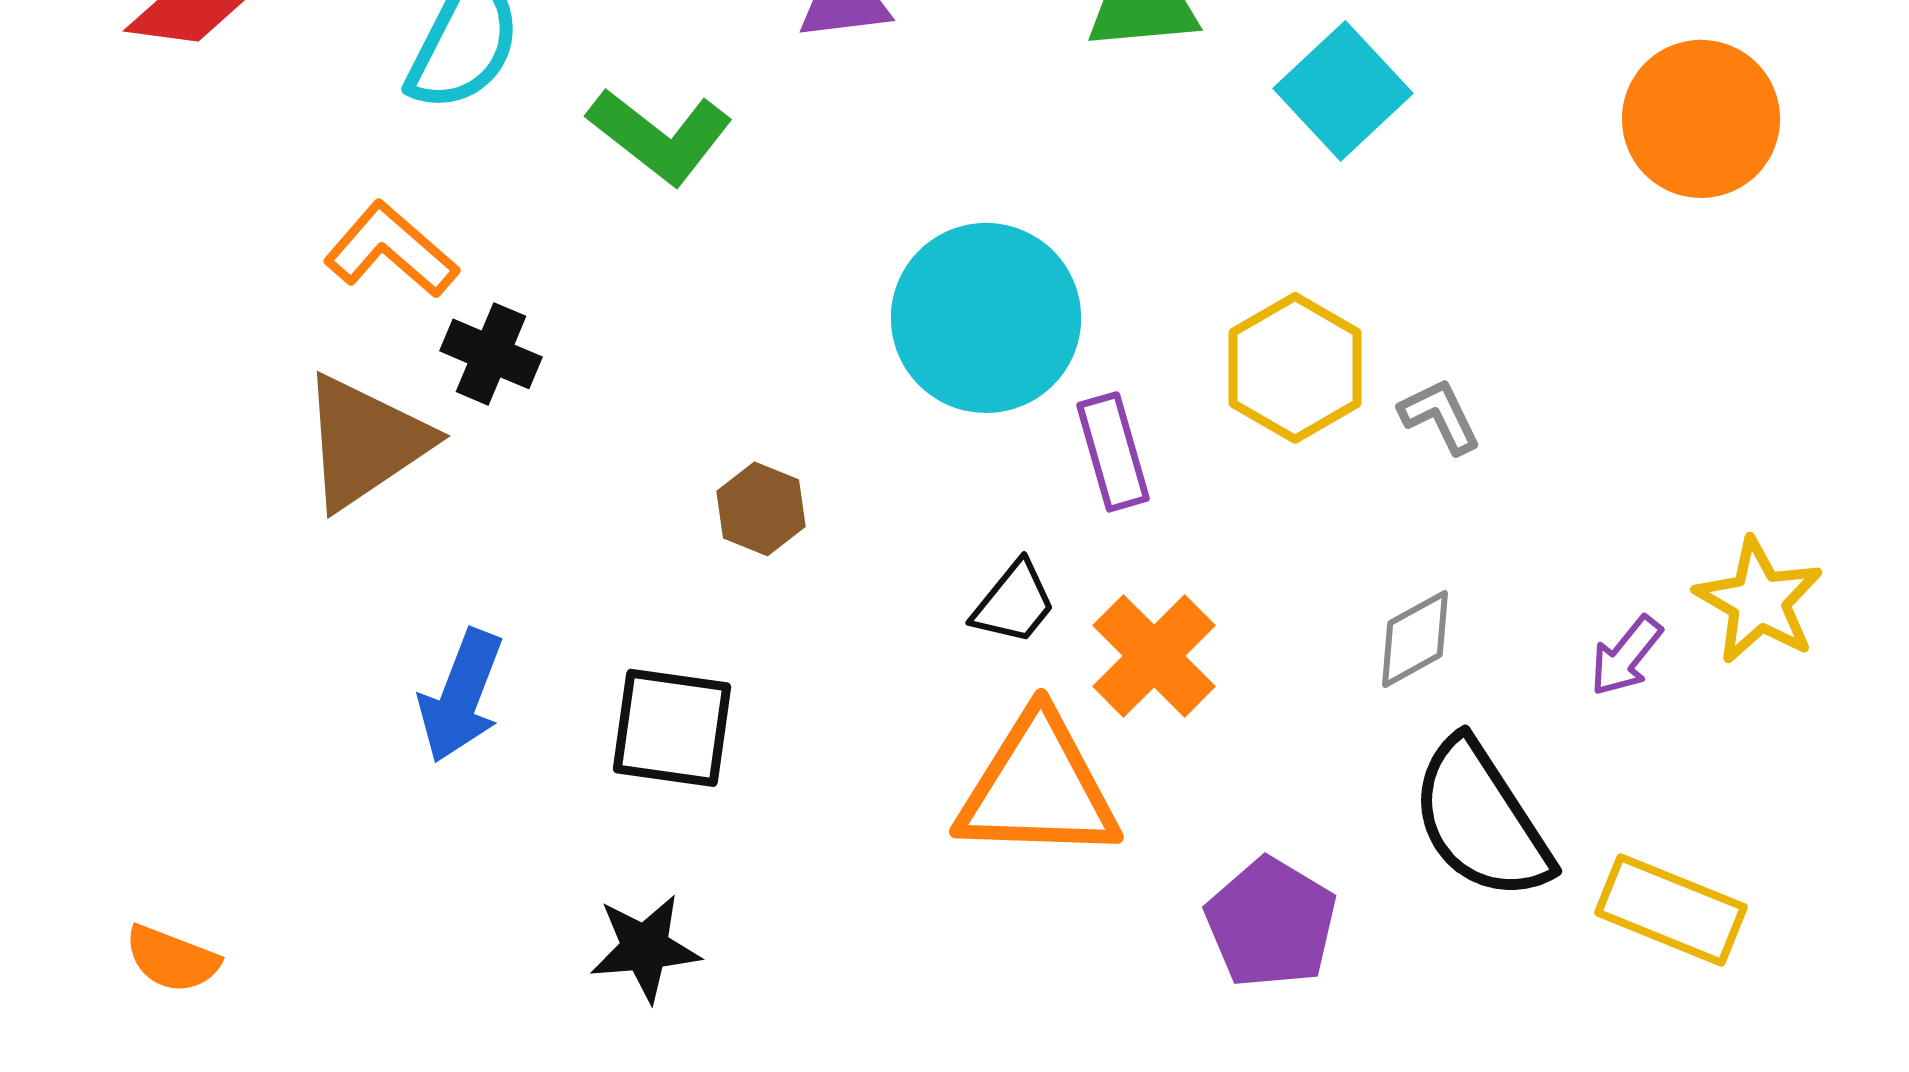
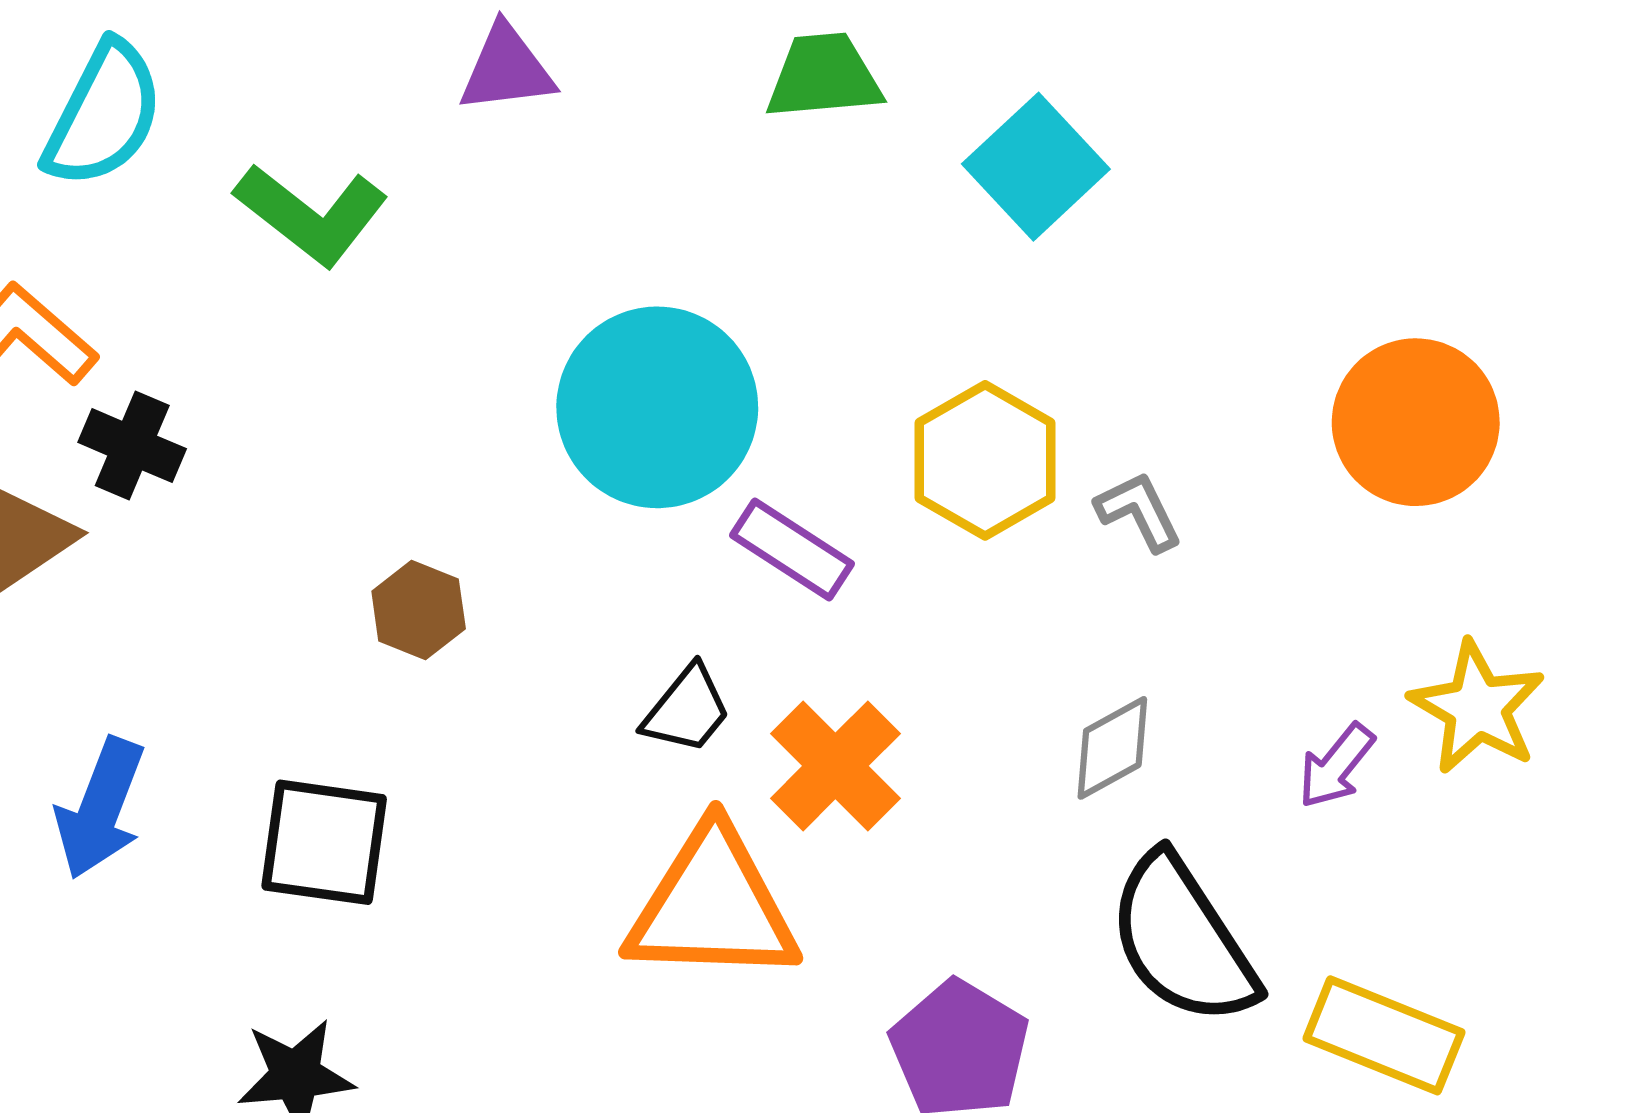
orange circle: (1701, 119) -> (1416, 422), moved
purple rectangle: (1113, 452) -> (792, 549), turned -41

